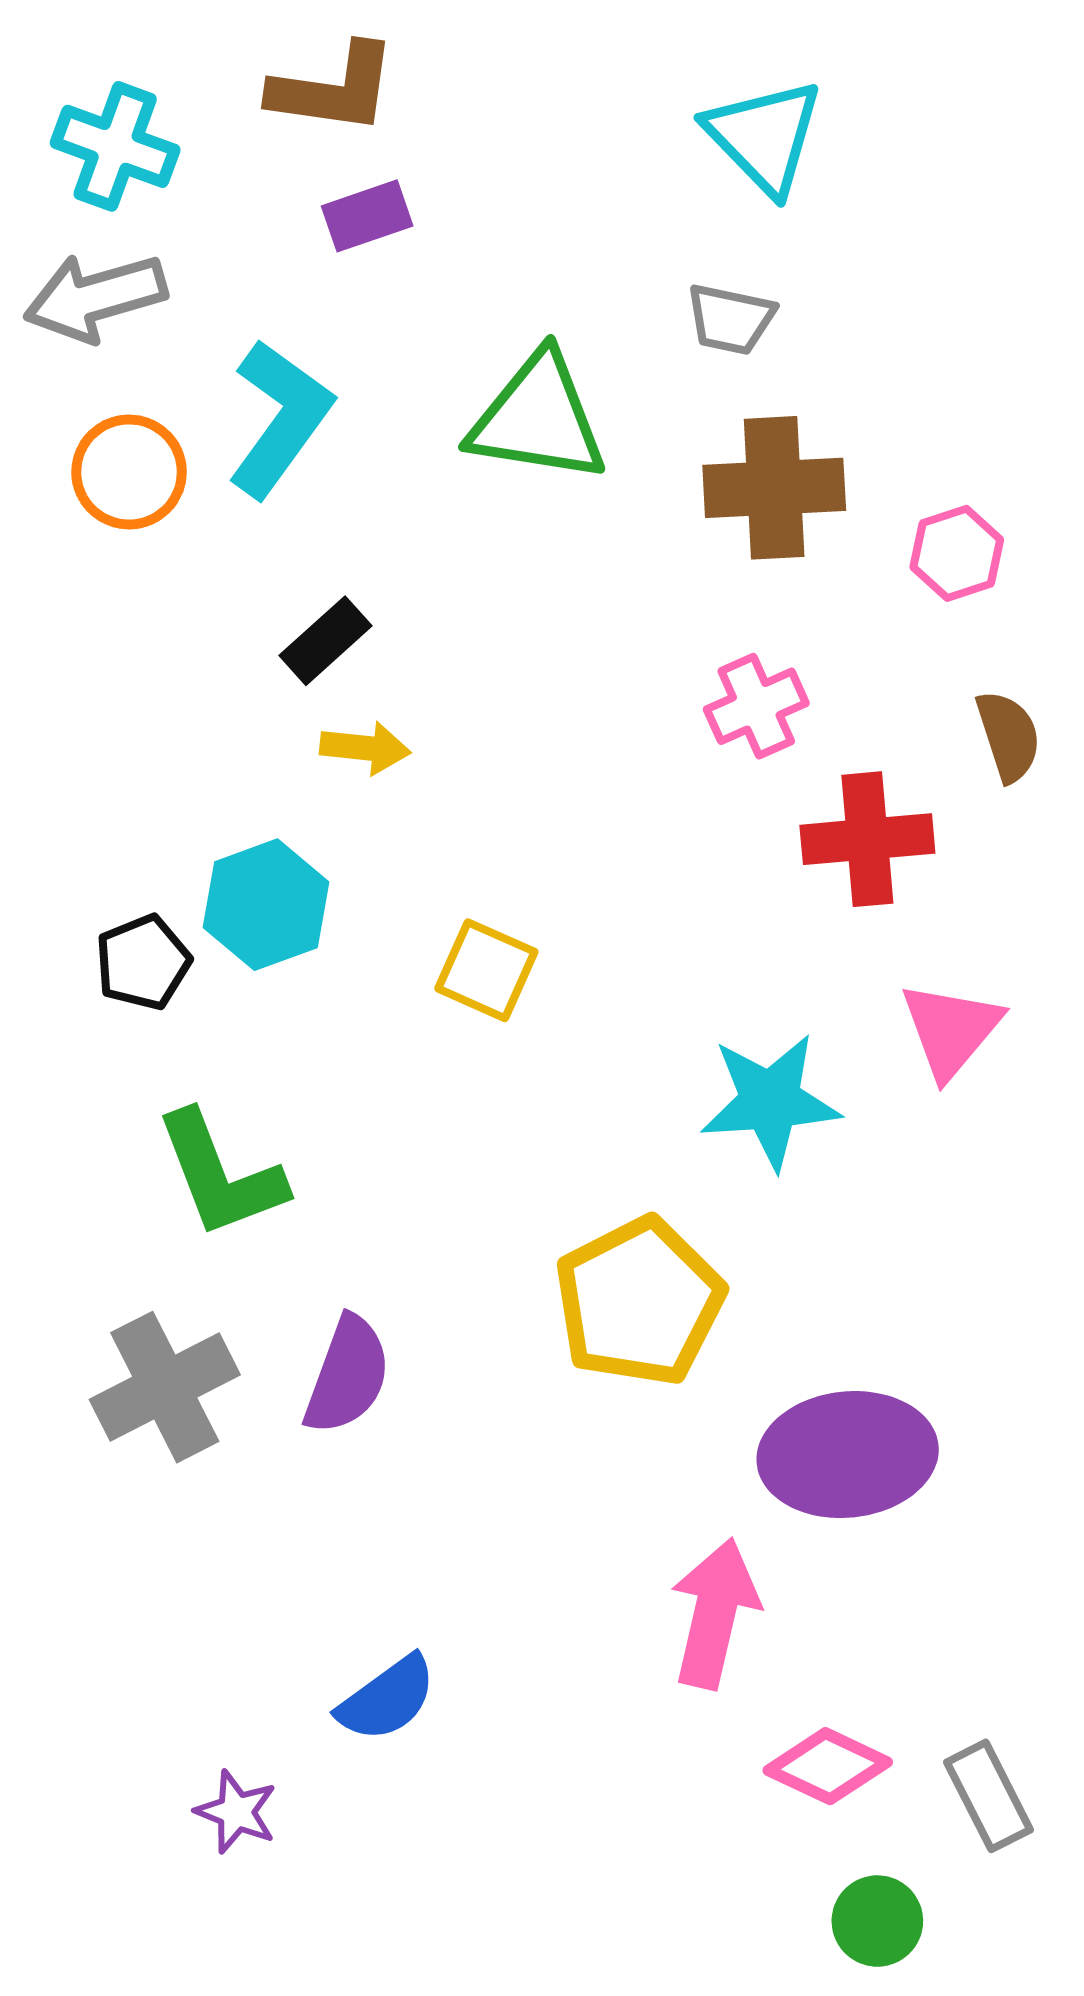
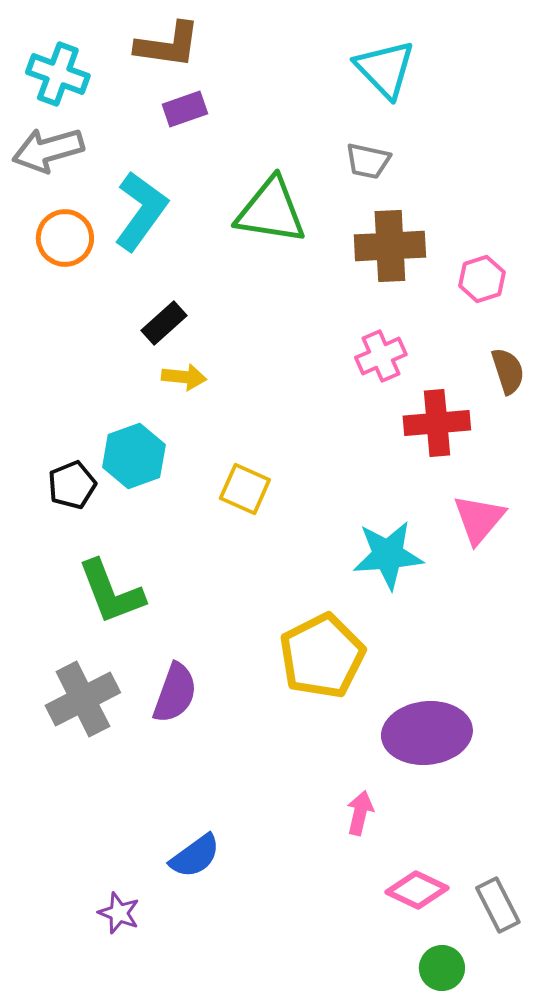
pink arrow: (715, 1613) -> (360, 813), size x0.6

